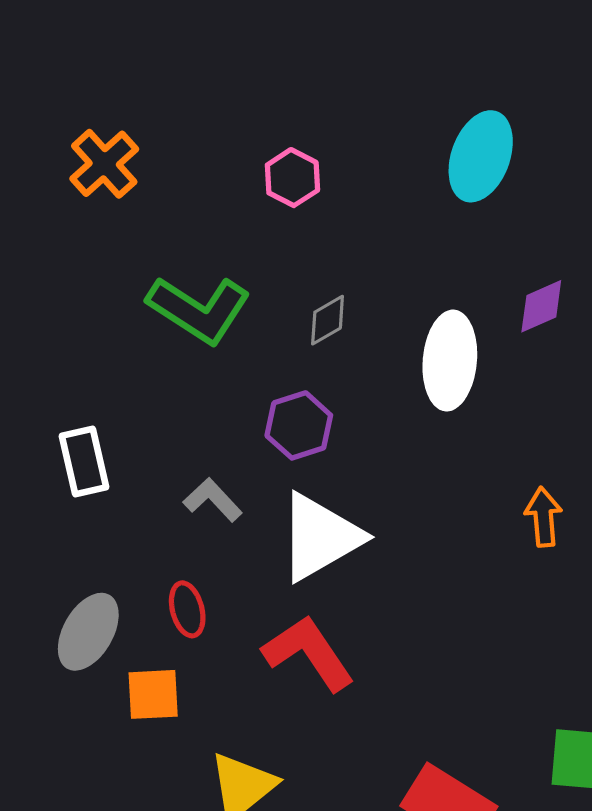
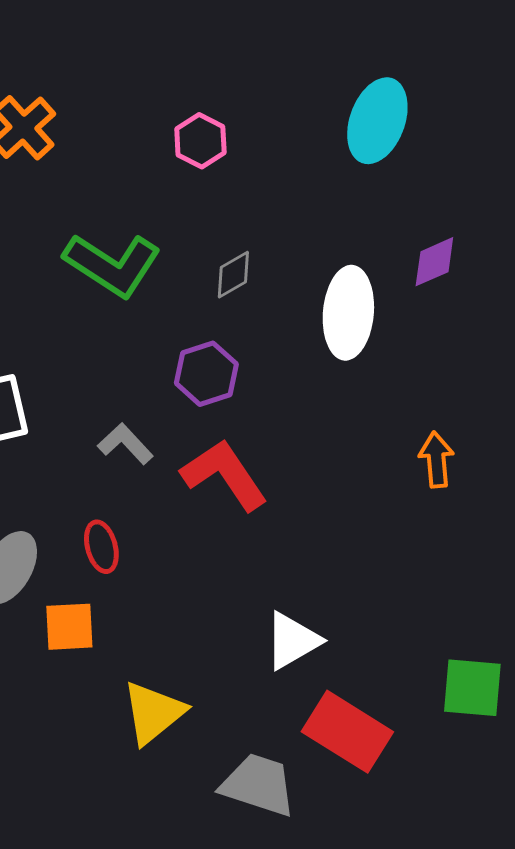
white triangle: (320, 537) -> (292, 641), moved, size x0.7
red L-shape: (308, 653) -> (224, 475), moved

